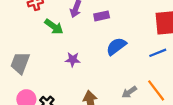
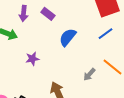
purple rectangle: (102, 16) -> (48, 14), turned 64

